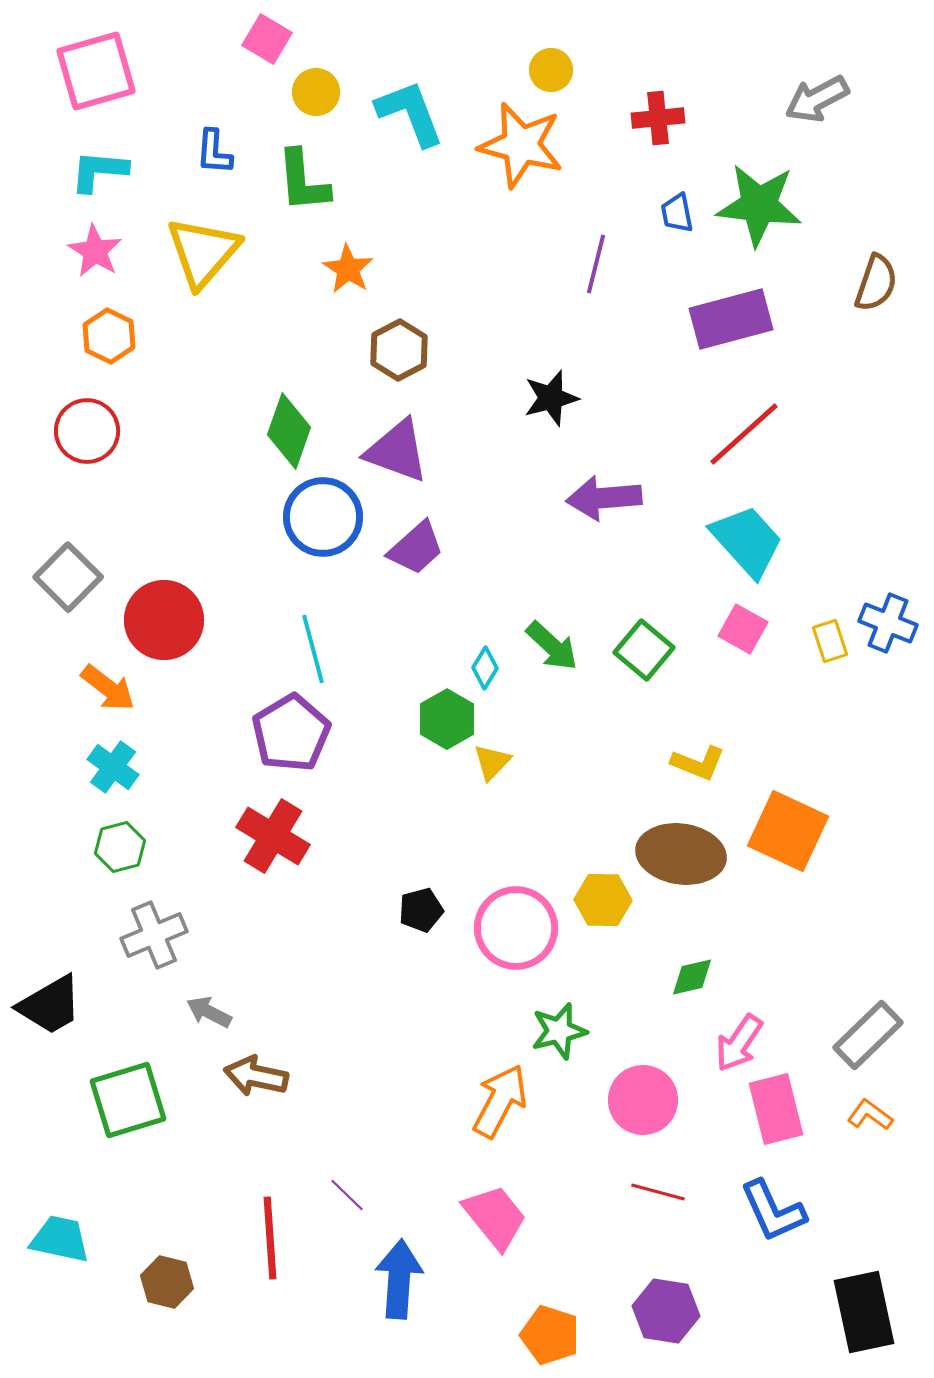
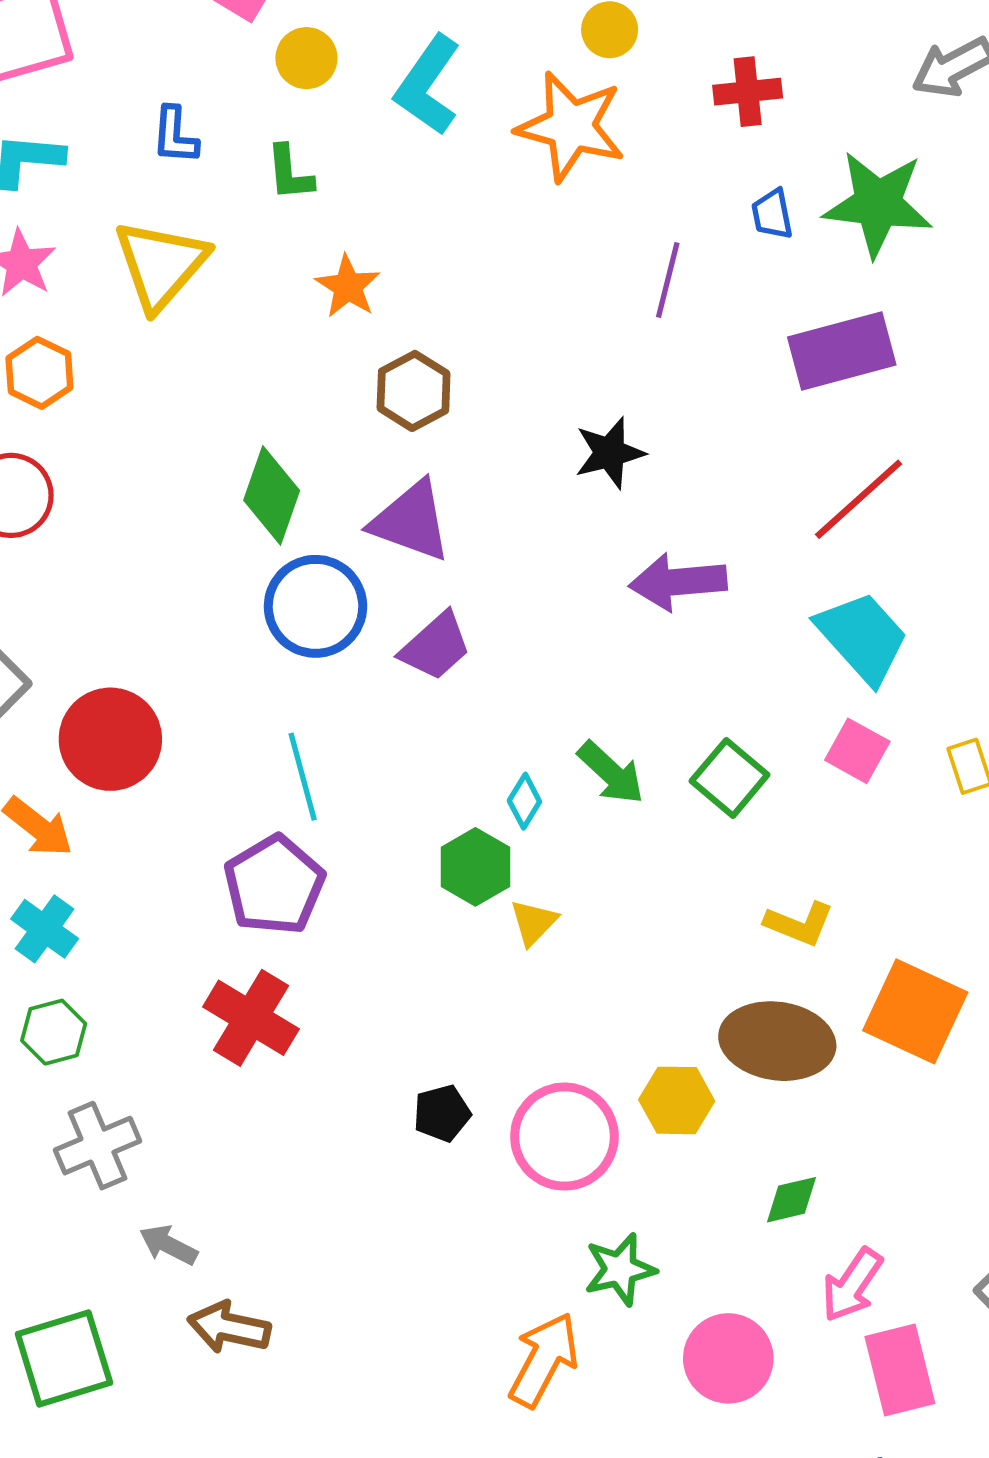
cyan L-shape: (410, 113) -> (428, 85), turned -124
green L-shape: (303, 181) -> (290, 173), size x0.7

